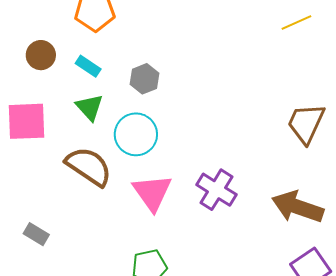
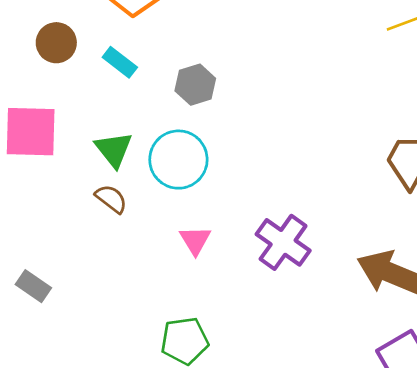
green triangle: (90, 107) -> (114, 150), moved
brown semicircle: (89, 166) -> (111, 199), size x0.5
pink triangle: (152, 193) -> (195, 240), size x0.6

